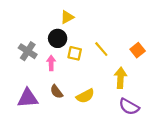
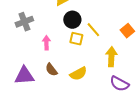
black circle: (58, 38) -> (72, 20), moved
gray cross: (28, 51) -> (24, 22), moved, turned 36
yellow square: (75, 53) -> (76, 39), moved

